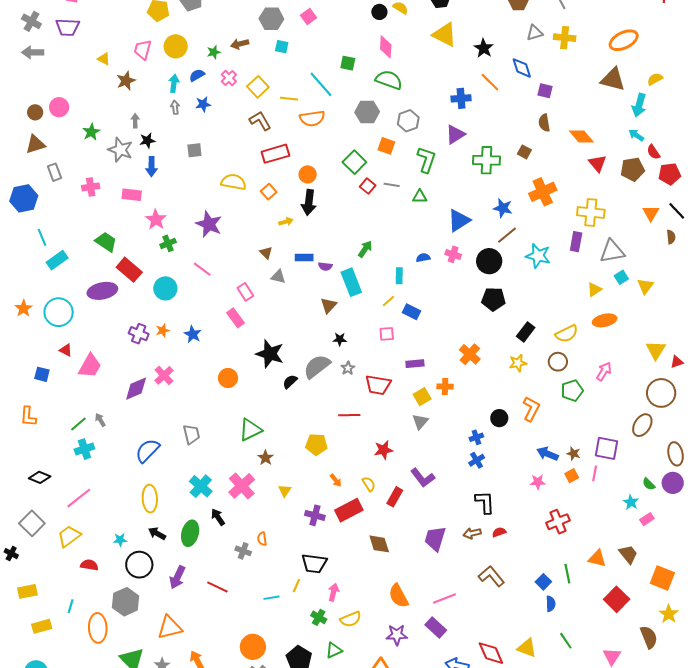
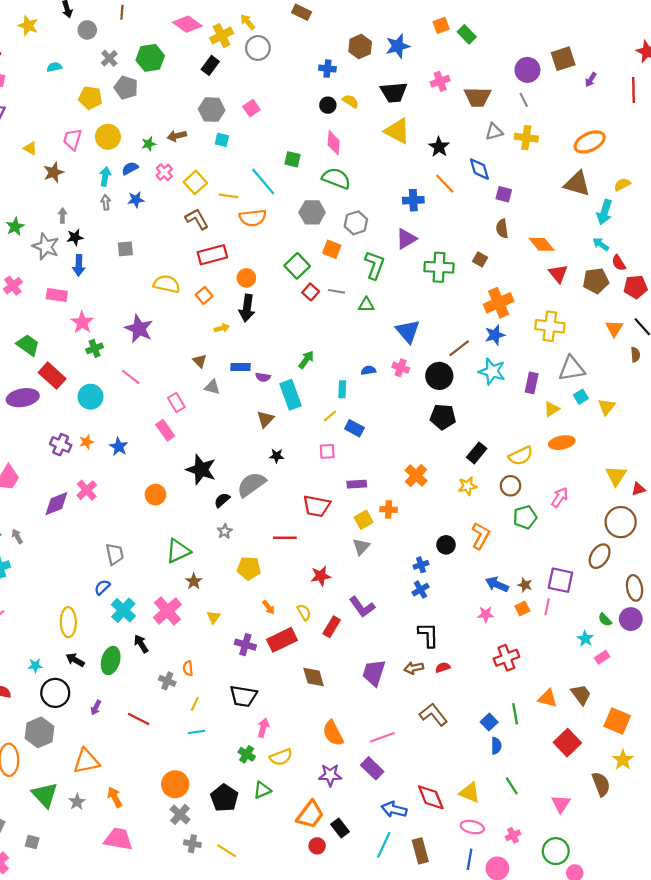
pink cross: (91, 187) -> (13, 286), turned -30
blue star: (503, 208) -> (495, 335), moved, turned -30
blue triangle: (459, 220) -> (408, 331), turned -40
purple rectangle: (576, 242) -> (532, 383), moved
gray star: (348, 368) -> (225, 531), moved
blue semicircle: (147, 451) -> (102, 587), moved, size x0.6
purple arrow: (177, 577) -> (96, 708), size x0.6
yellow line: (296, 586) -> (195, 704), moved

